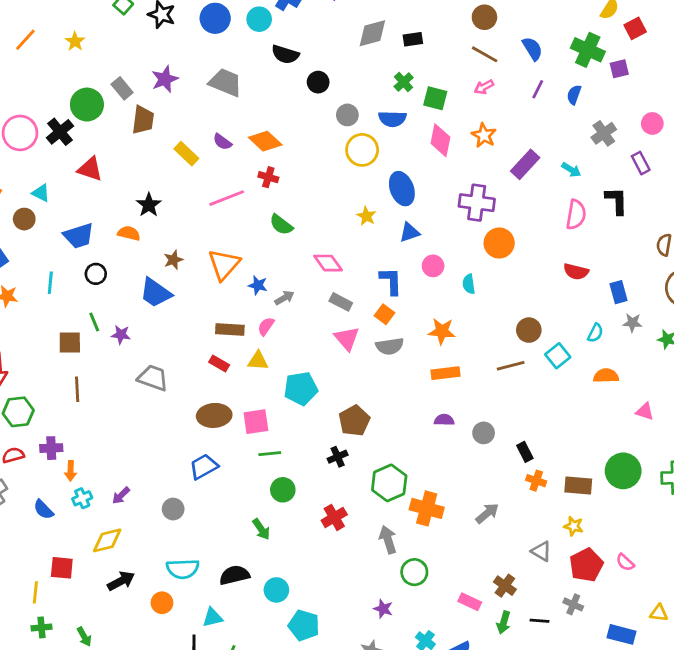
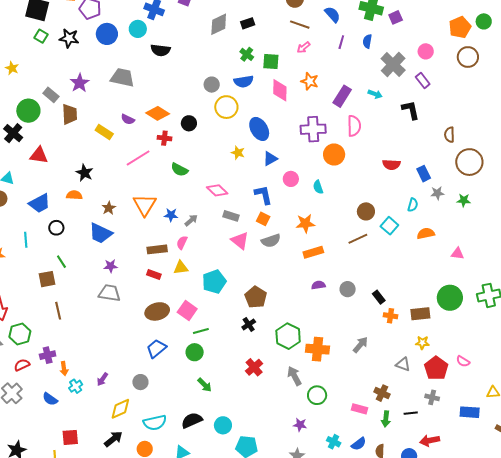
black circle: (318, 82) -> (189, 123), moved
gray cross: (604, 133) -> (393, 64), size x1.4
pink semicircle: (576, 215) -> (354, 126), moved
purple star: (121, 335) -> (111, 266), moved
pink square: (256, 422) -> (187, 310), turned -36
green circle: (283, 490) -> (195, 352), moved
yellow diamond: (107, 540) -> (120, 409), moved

